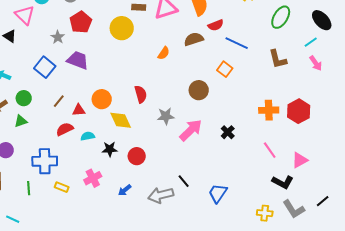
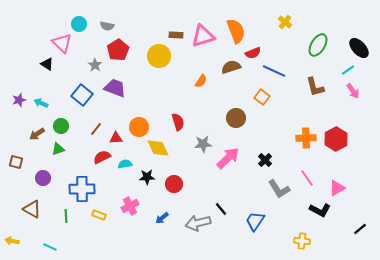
gray L-shape: (294, 209) -> (279, 189), moved

